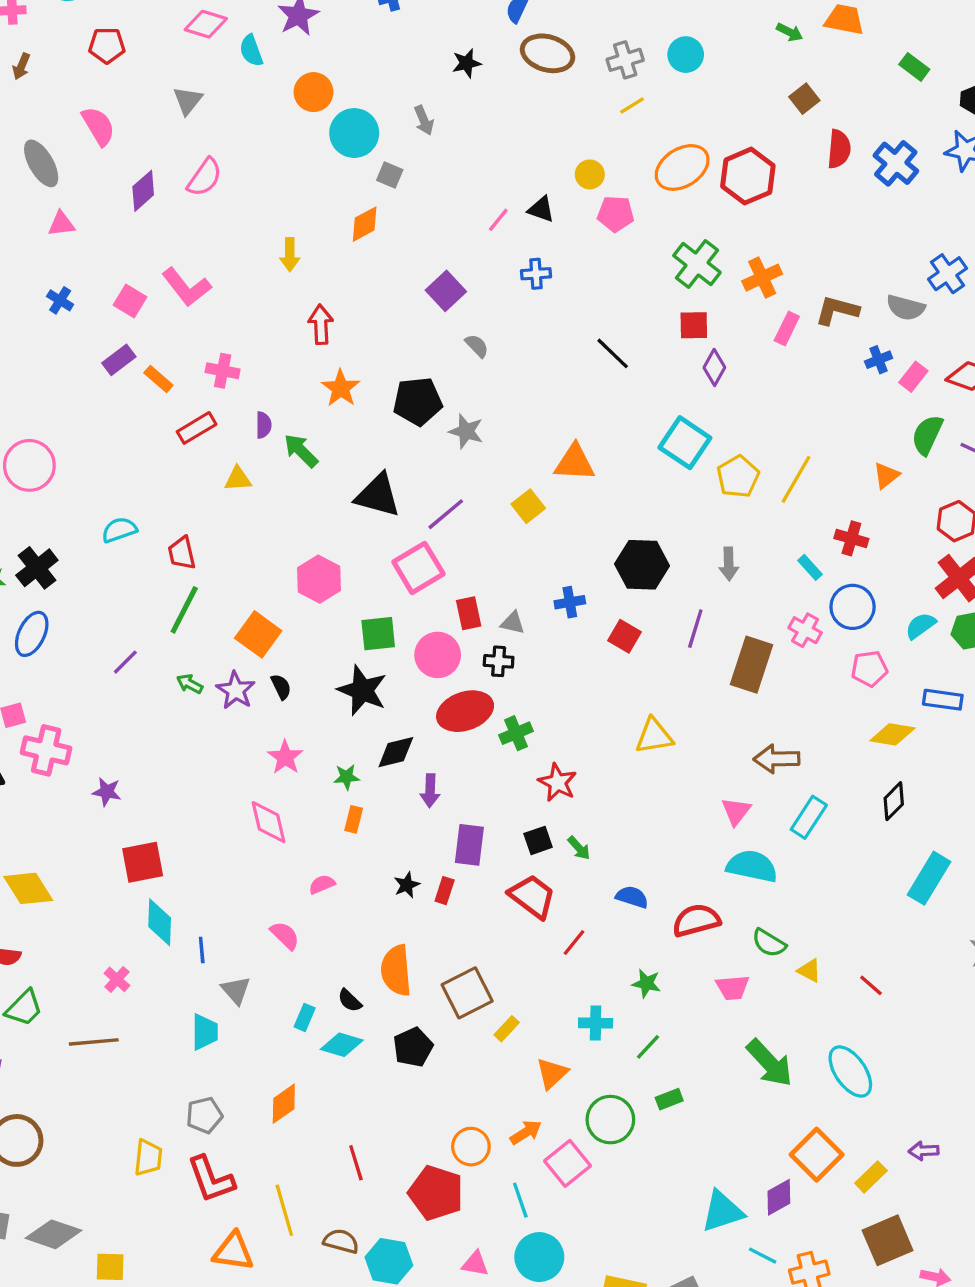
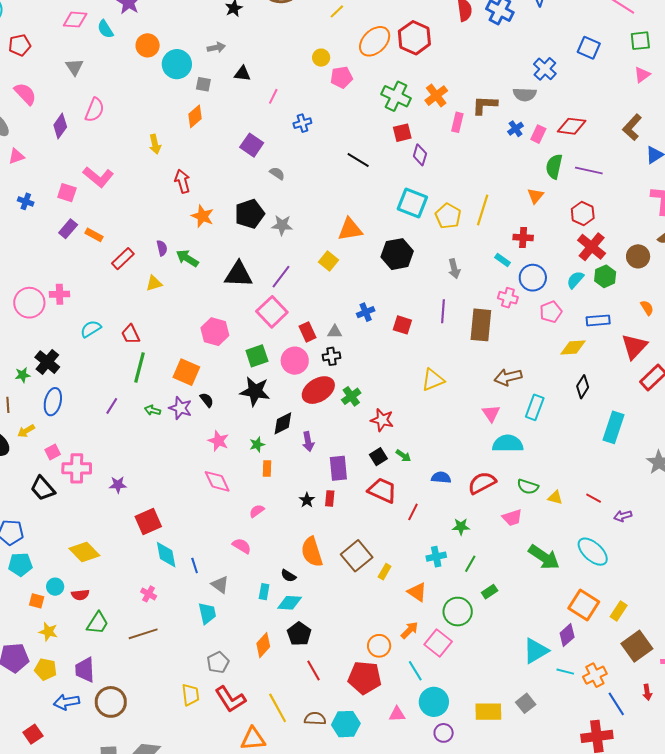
gray arrow: (424, 120) -> (216, 48), turned -66
black triangle: (541, 209) -> (242, 74), moved
pink cross: (223, 371) -> (60, 294), moved
black hexagon: (642, 565) -> (397, 254), moved
black pentagon: (413, 1047) -> (299, 634), moved
orange triangle: (552, 1073) -> (417, 592), turned -30
purple arrow: (924, 1151) -> (623, 516), moved

